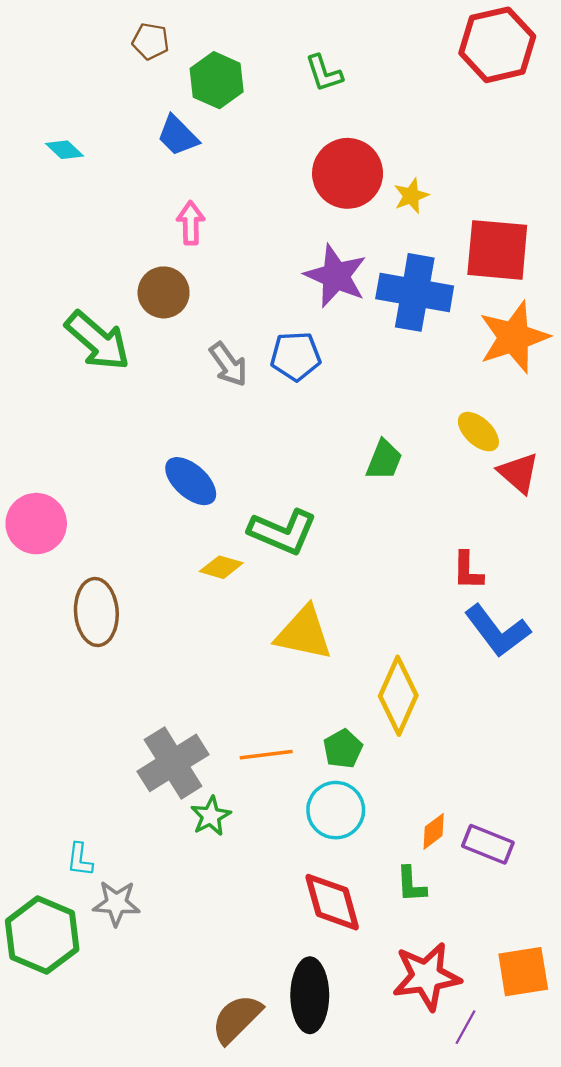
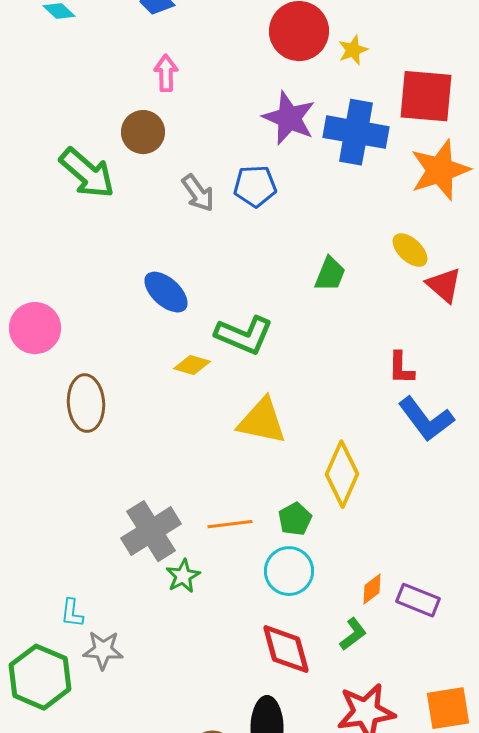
green L-shape: (411, 884) -> (353, 634), turned -124

